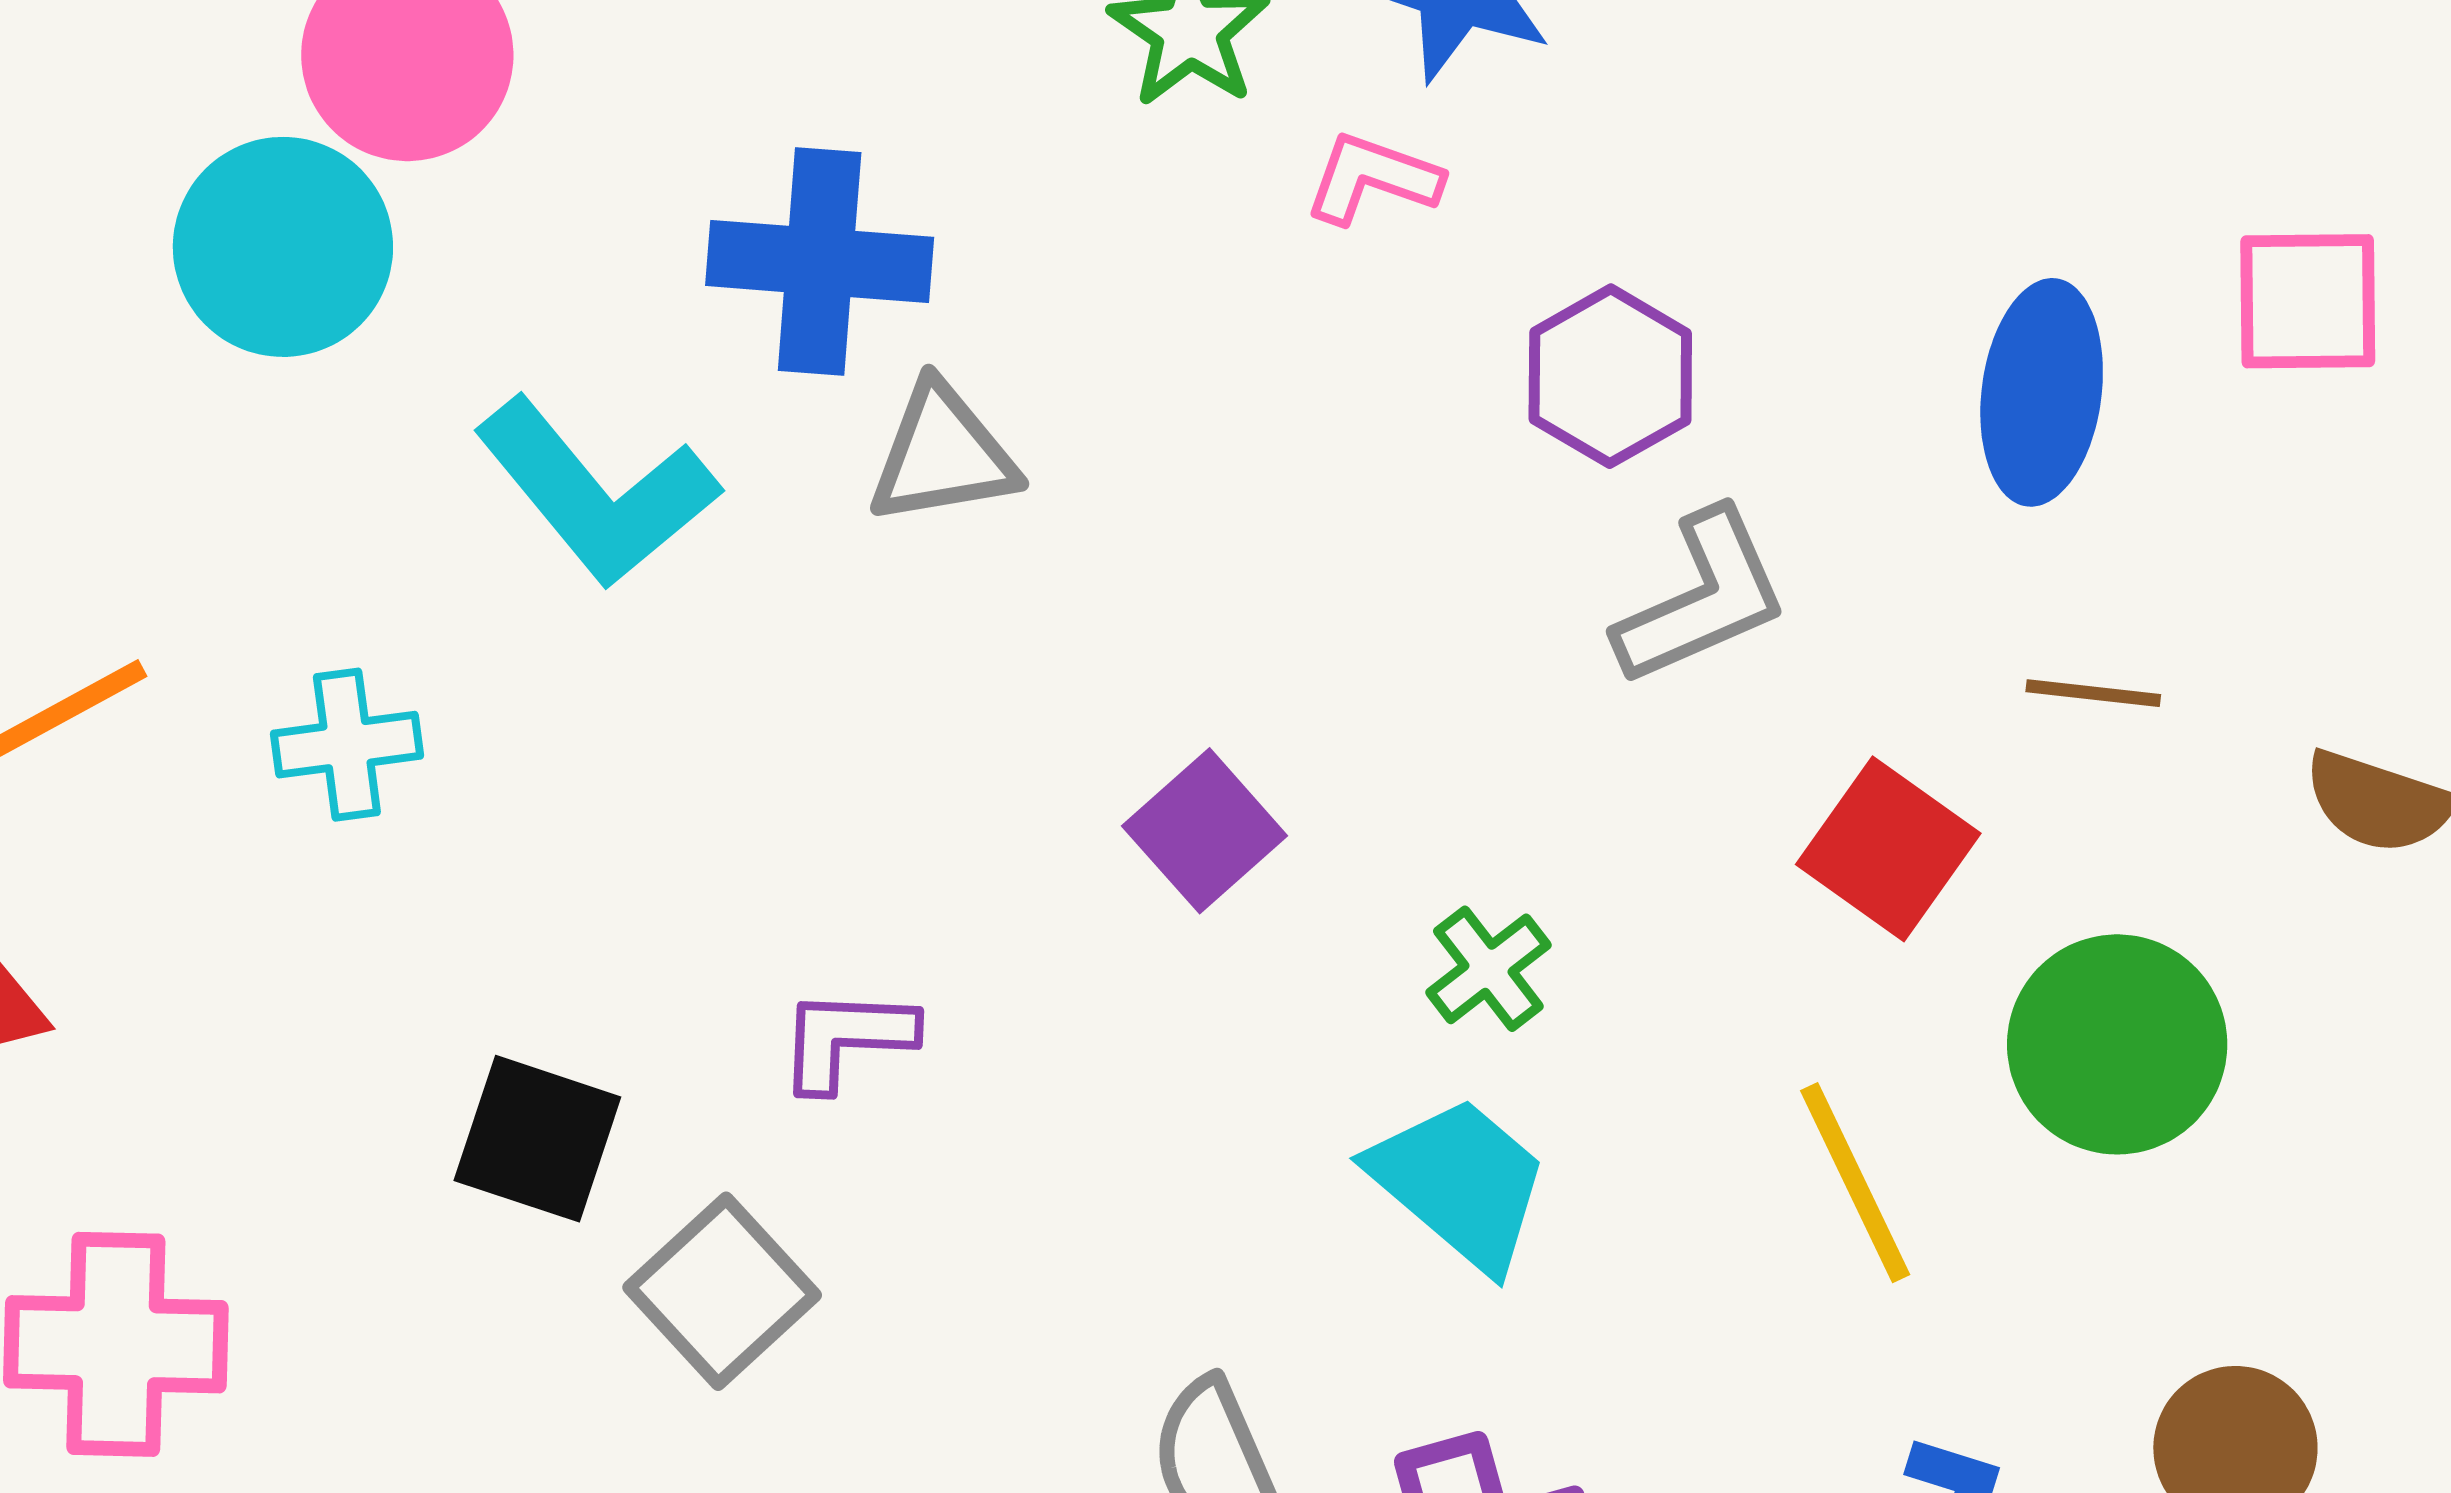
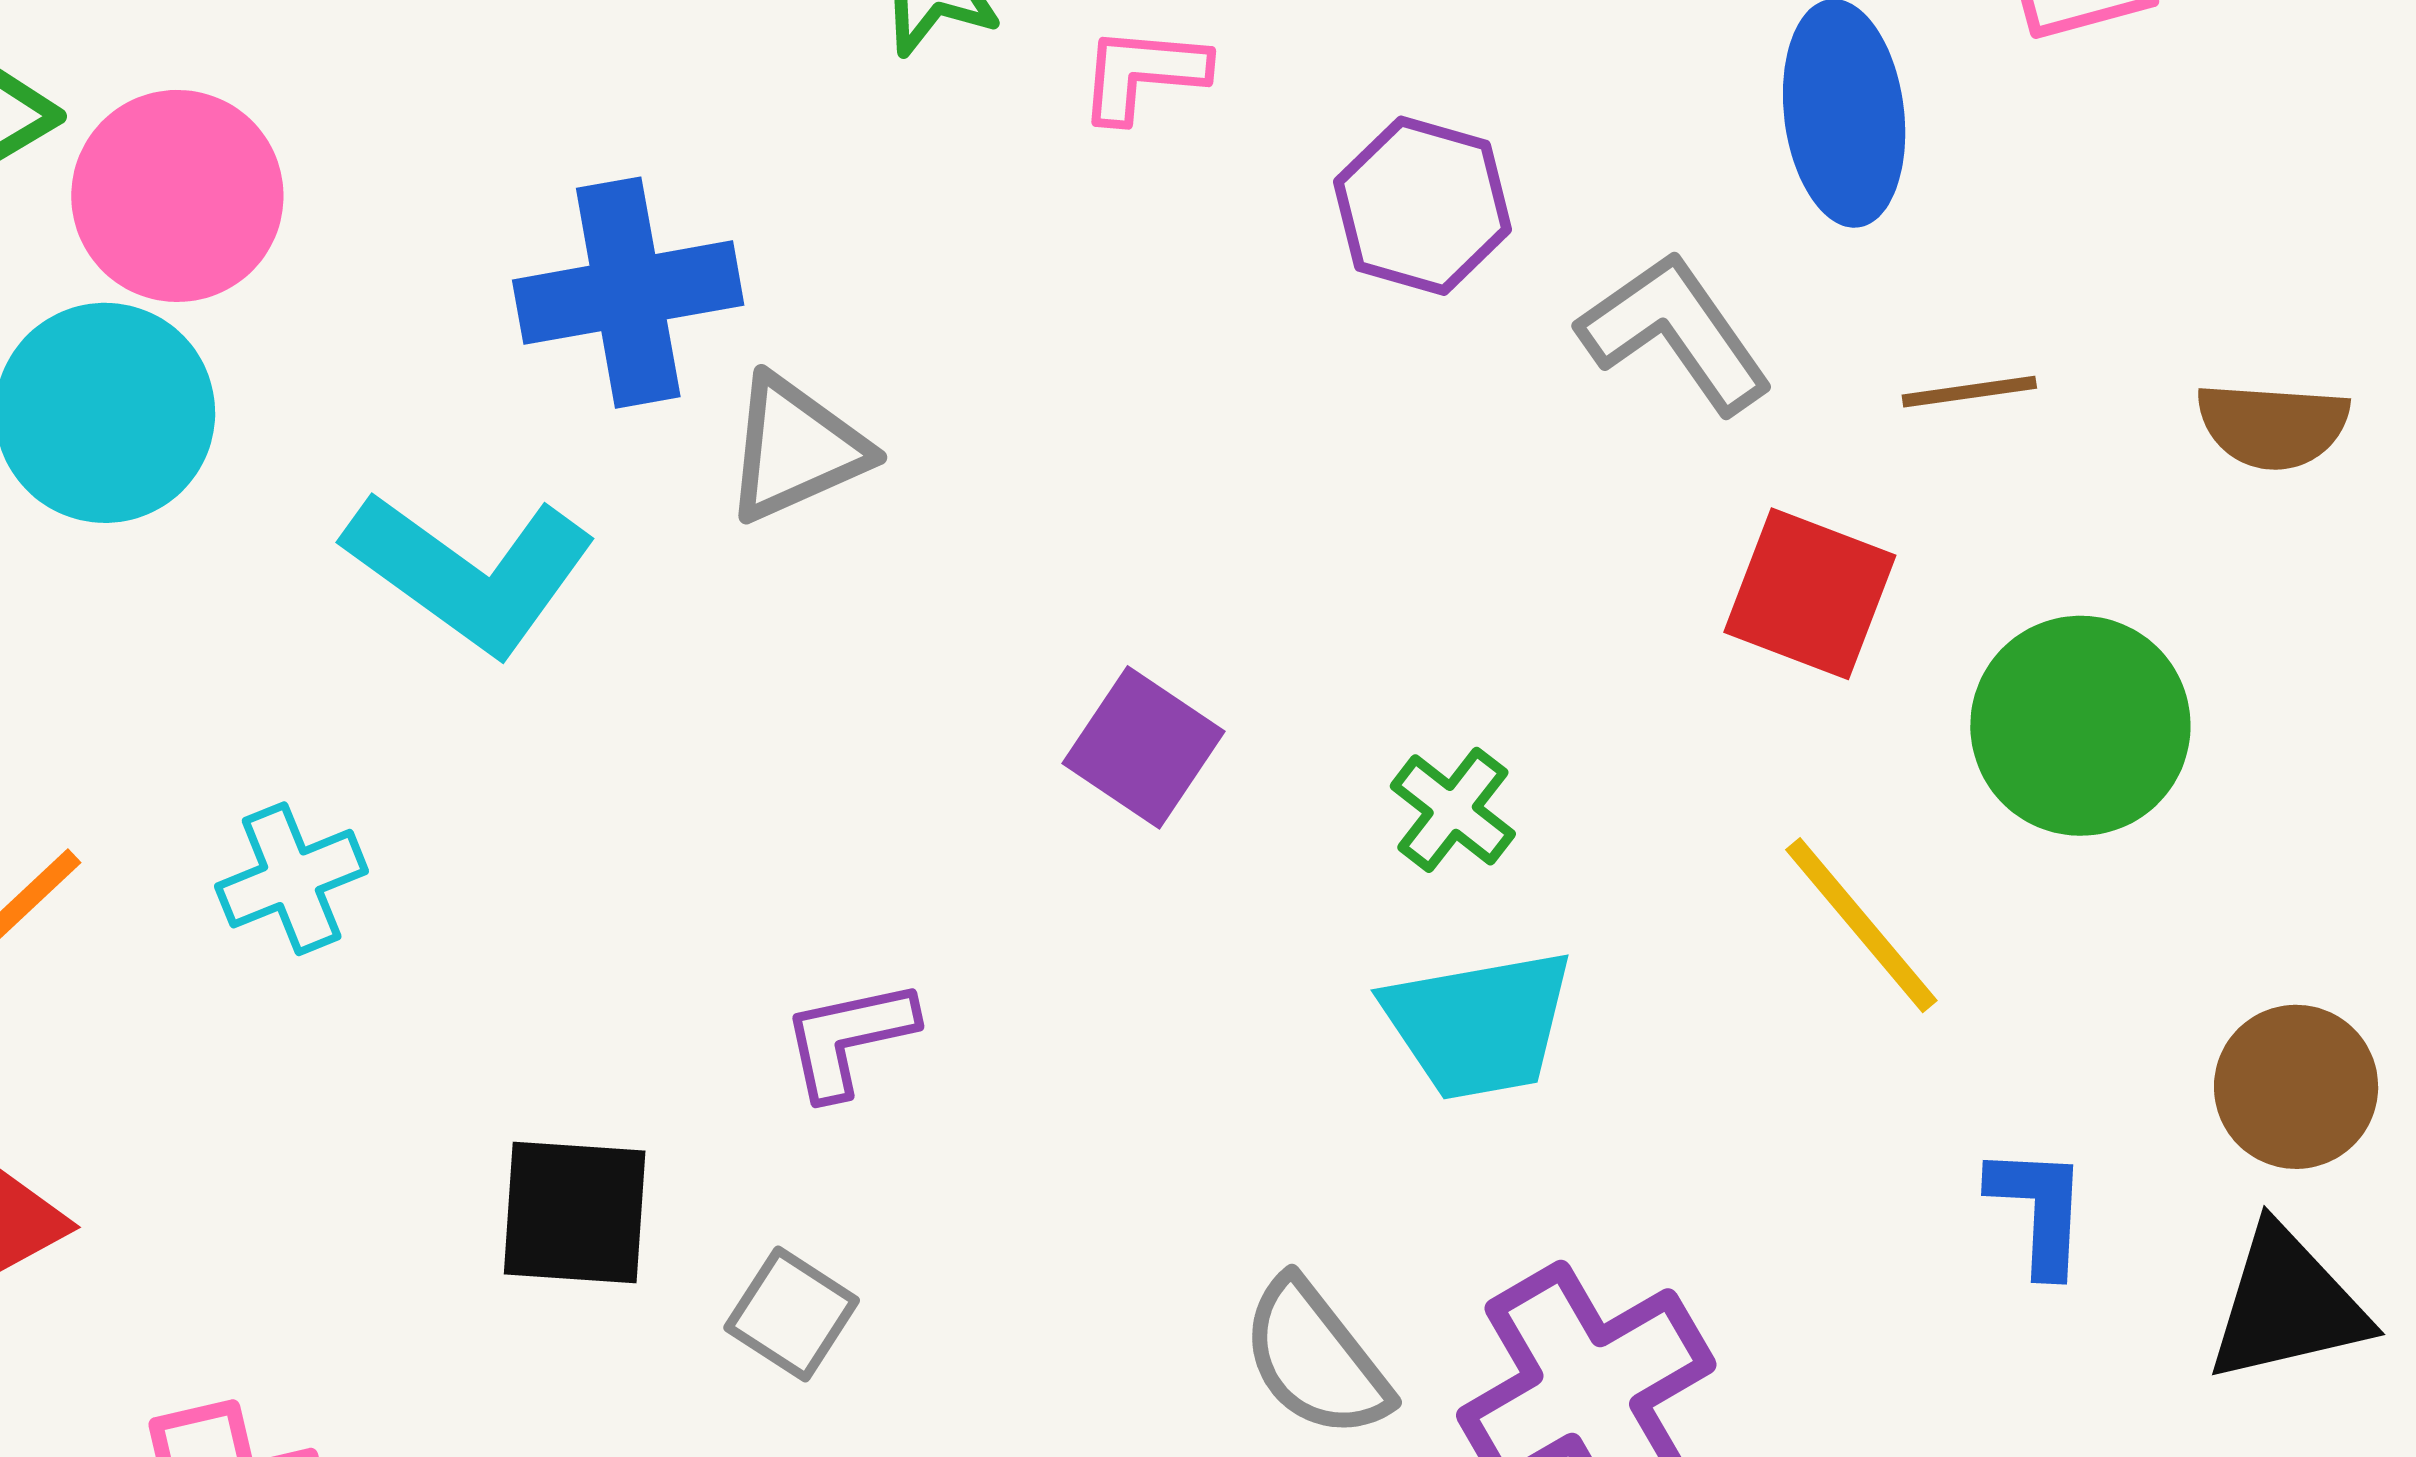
gray L-shape: (1702, 598) -> (1675, 333), moved, turned -87
cyan trapezoid: (1460, 1183) -> (1479, 1024), turned 144
gray square: (722, 1291) -> (792, 1314), size x0.7

